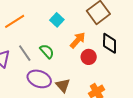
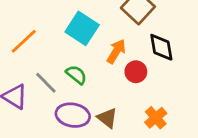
cyan square: (57, 20) -> (82, 28), size x1.6

